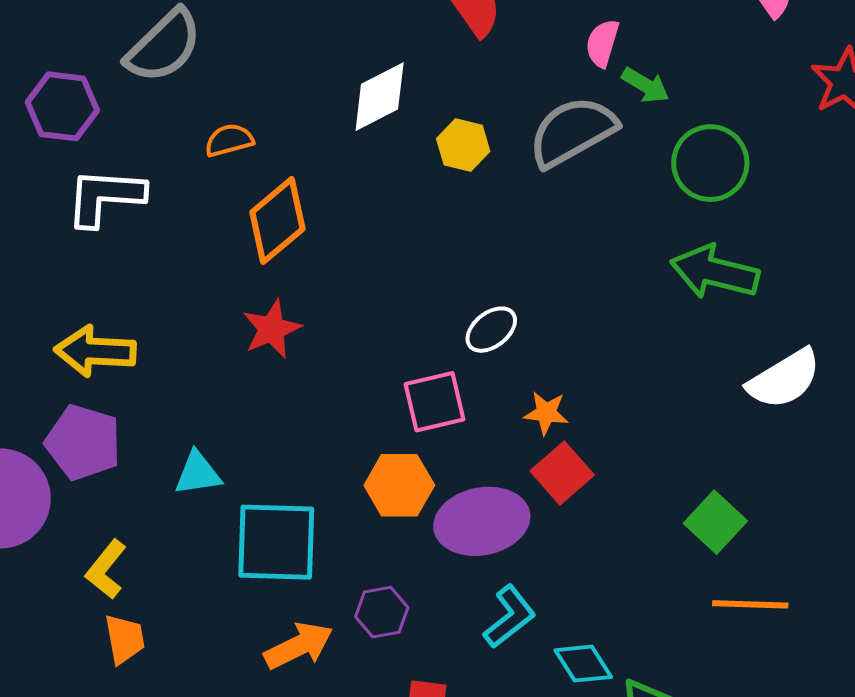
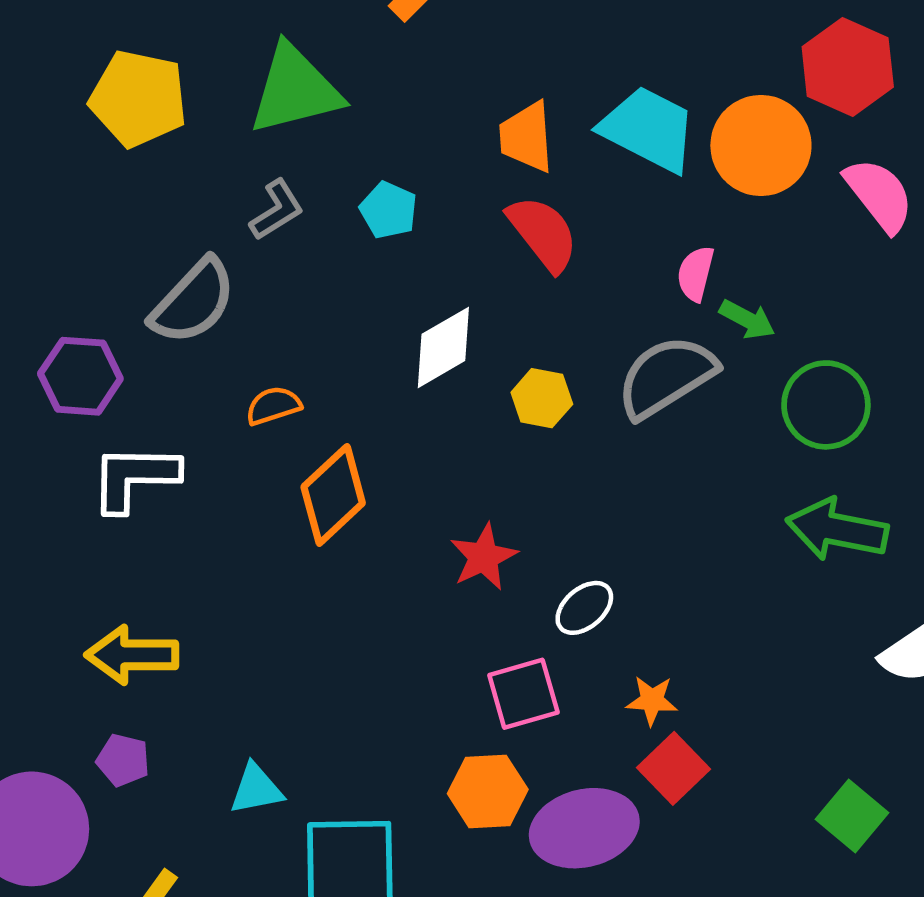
red star: (272, 329) -> (484, 557), moved
purple pentagon: (83, 442) -> (123, 760), size x0.6

